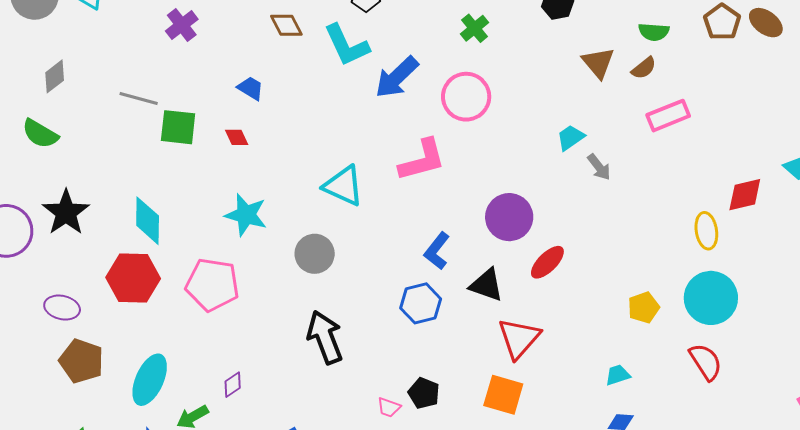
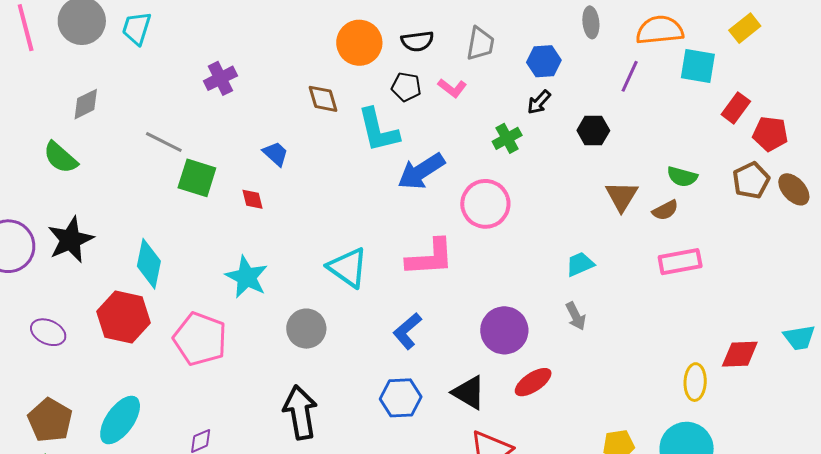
gray arrow: (599, 167) -> (576, 316), moved
blue L-shape: (437, 251) -> (407, 331), moved
brown pentagon: (81, 361) -> (50, 420), moved

